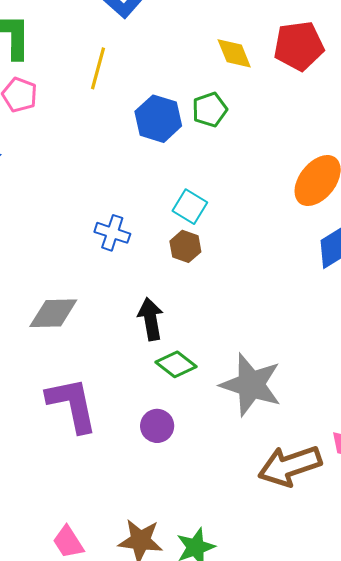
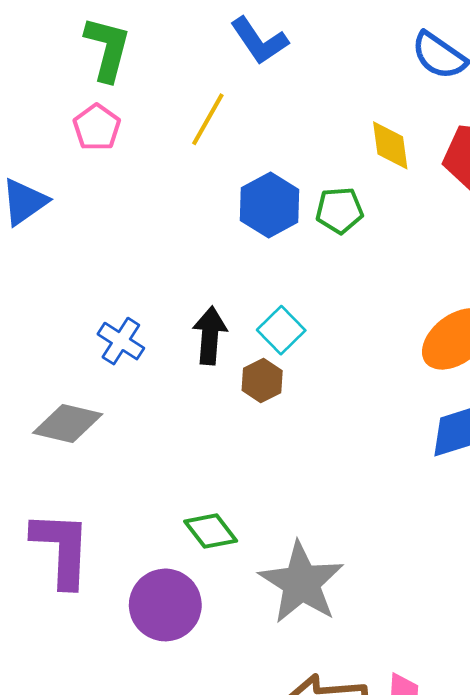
blue cross: (112, 233) -> (121, 341), moved
black arrow: (151, 319) -> (210, 335), moved
purple circle: (157, 426) -> (165, 605), size x1.6

